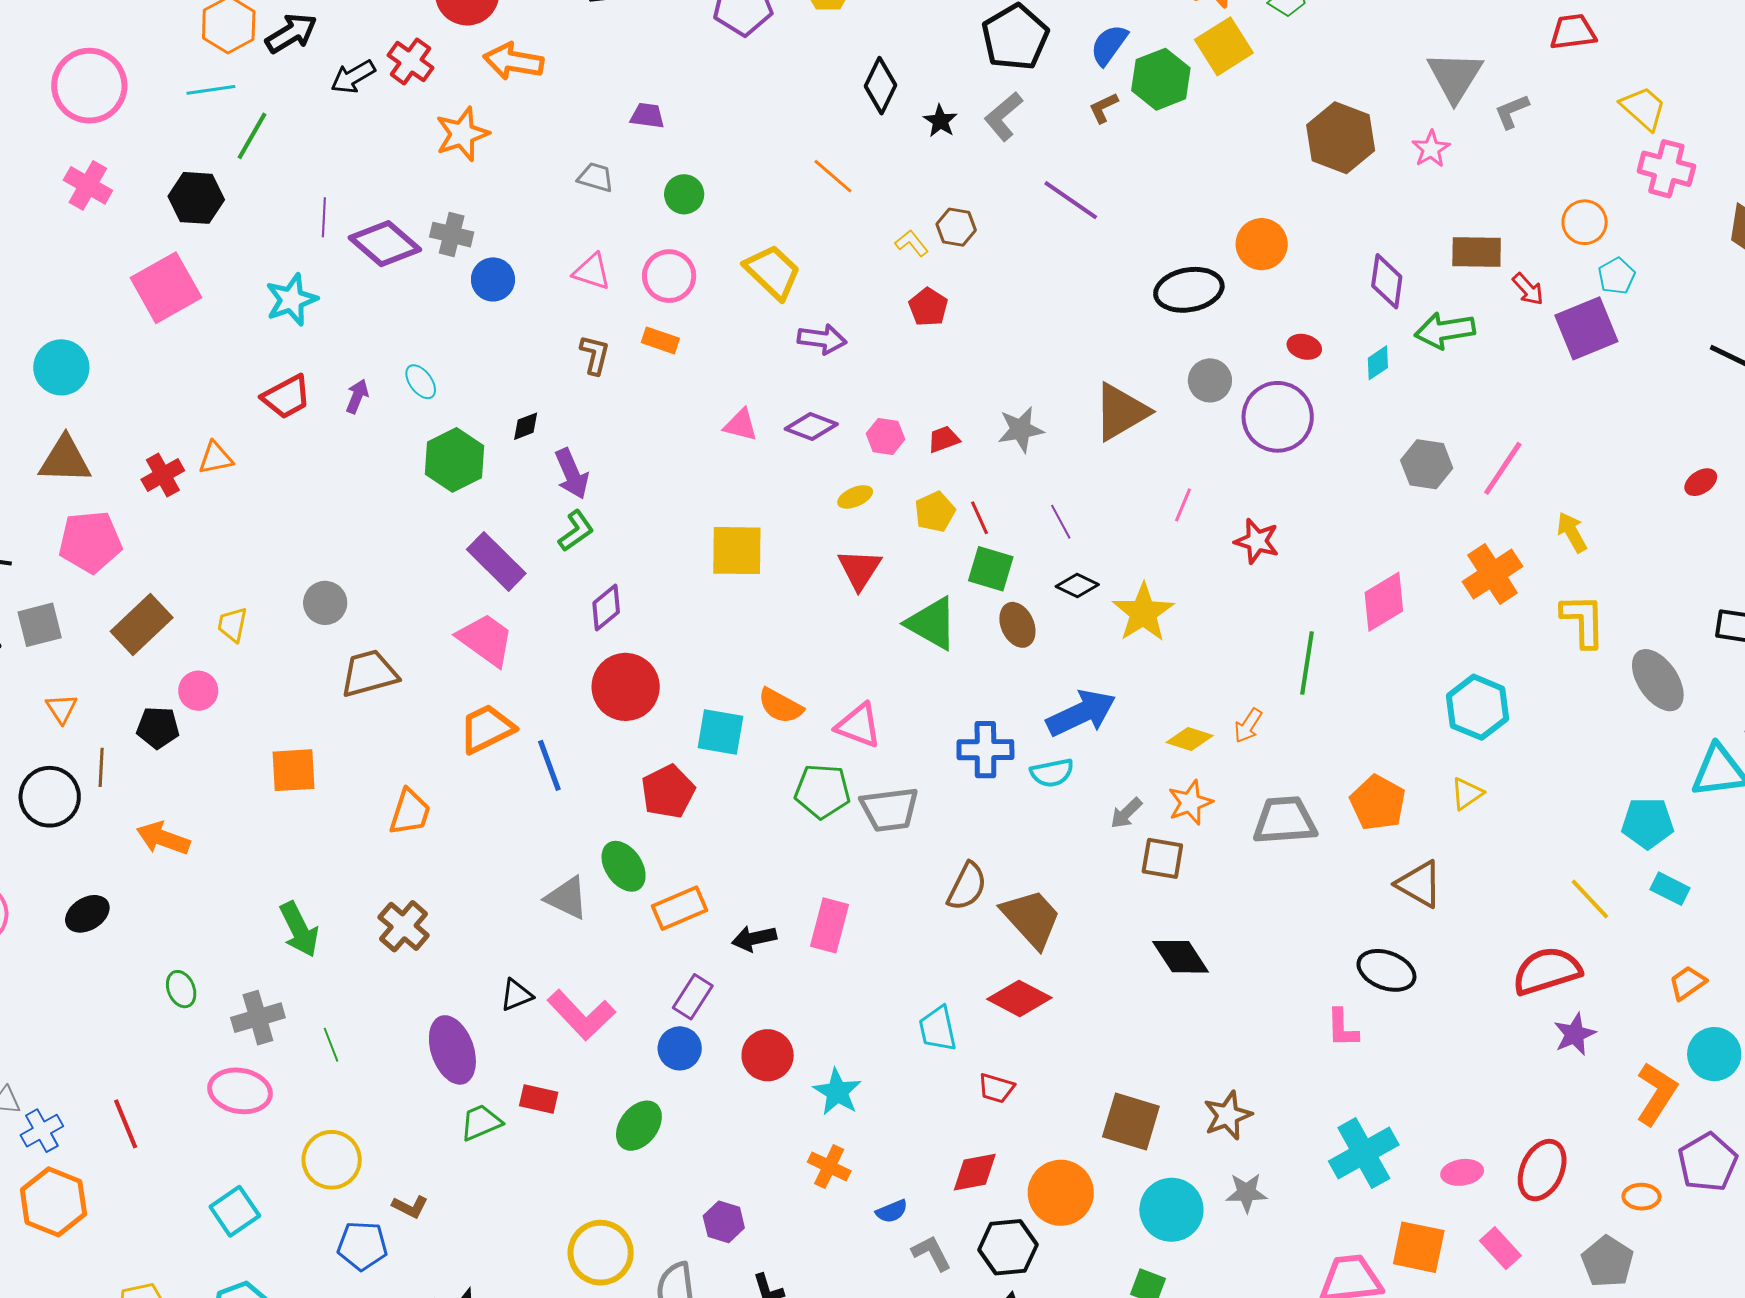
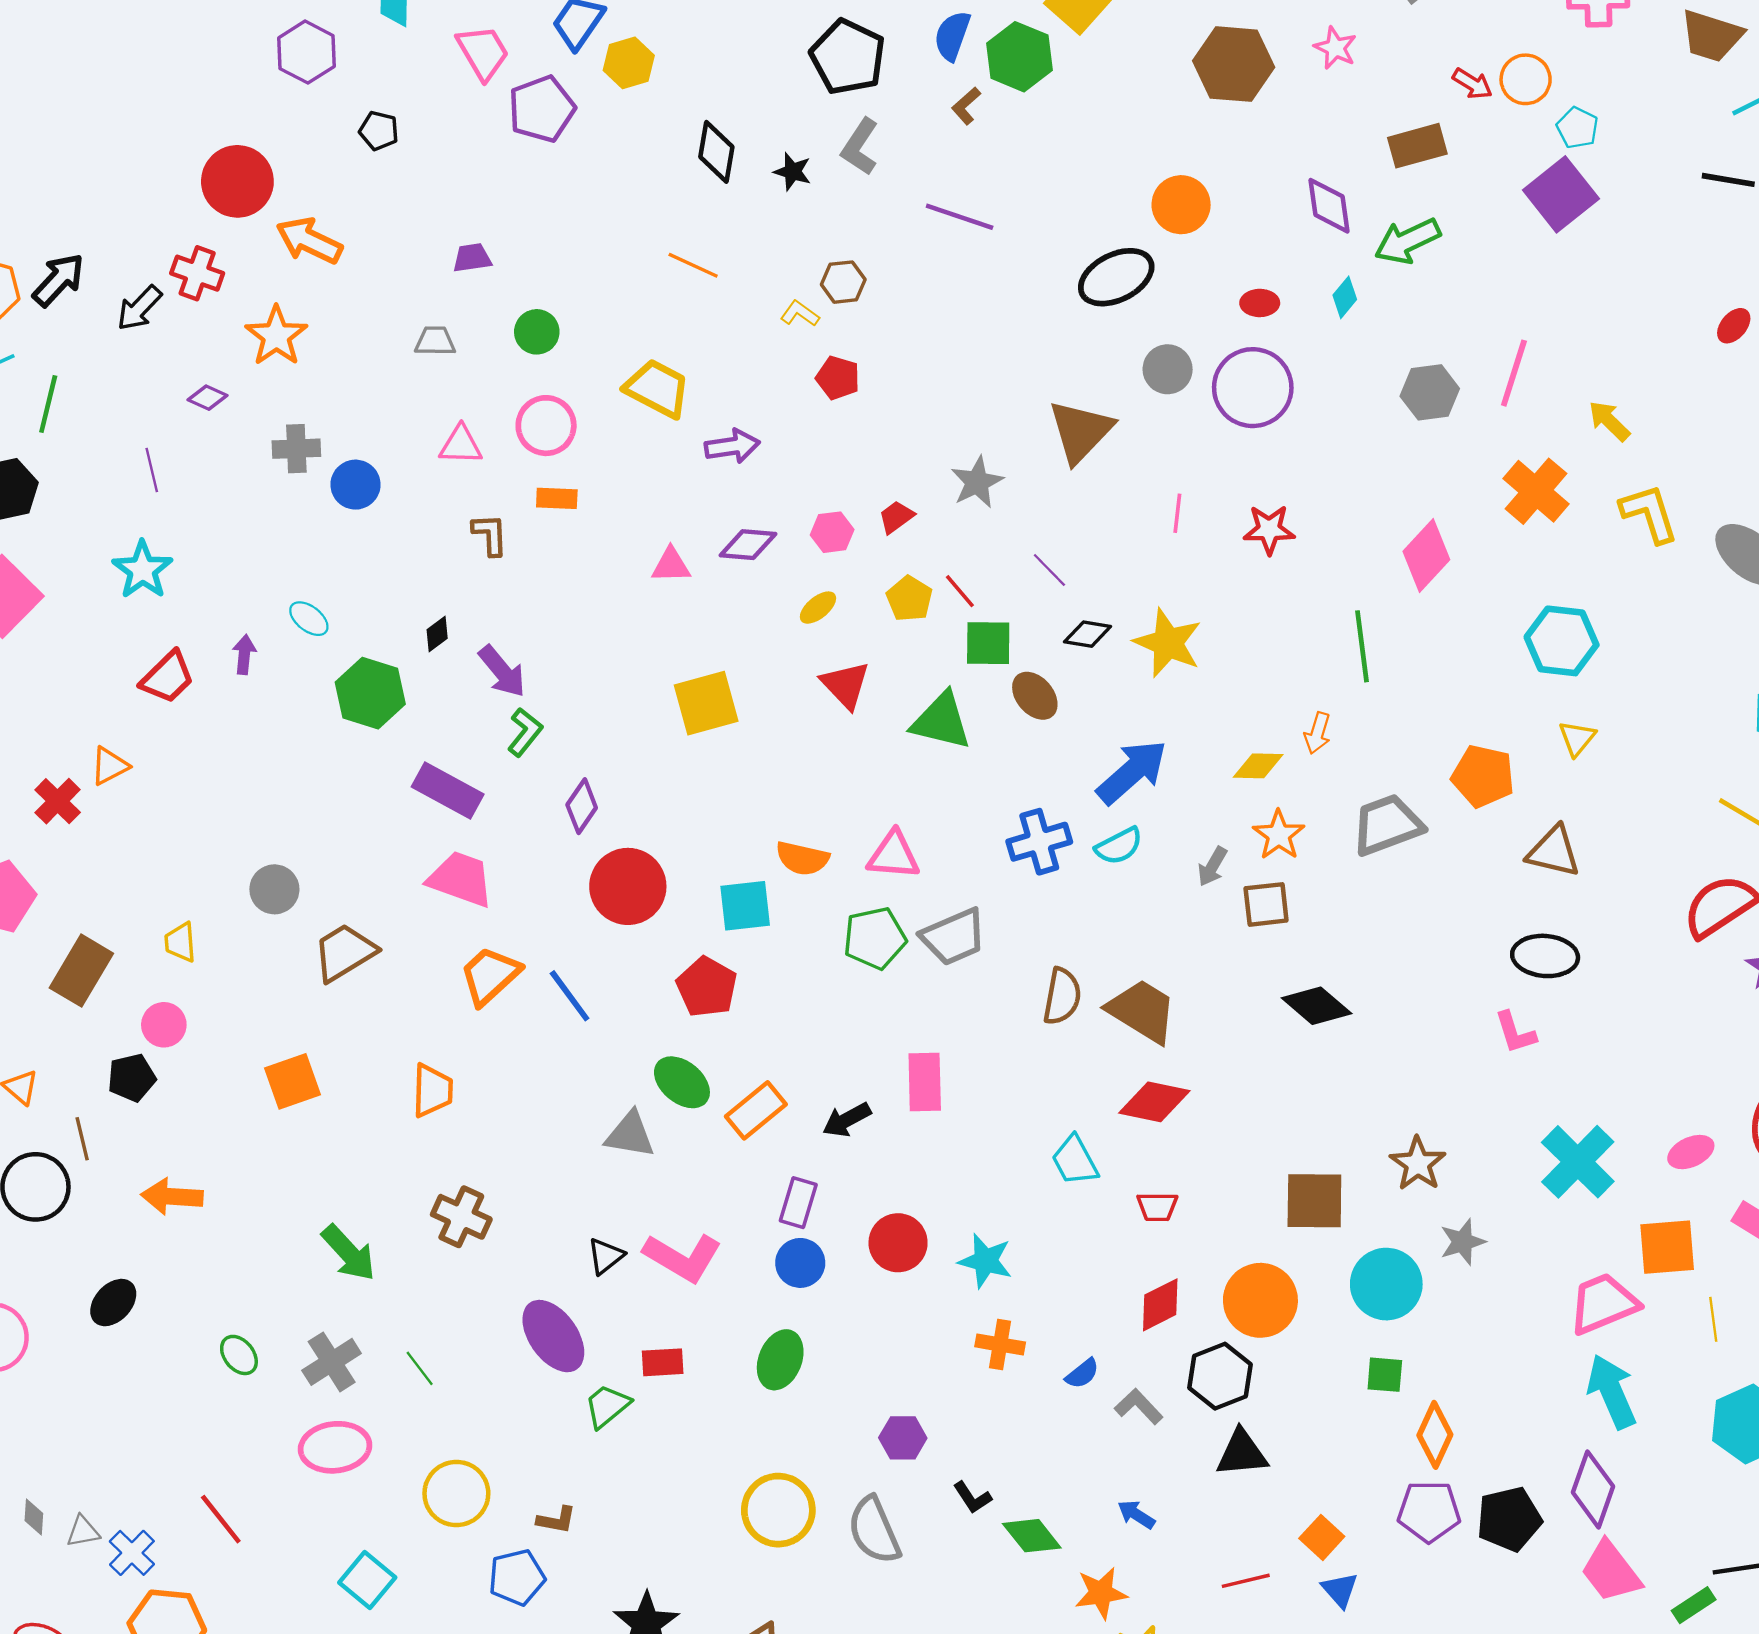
orange arrow: (513, 61) -> (309, 241), turned 32
purple diamond: (385, 244) -> (208, 398), moved, size x0.5
red arrow: (1528, 289) -> (1472, 84), moved

